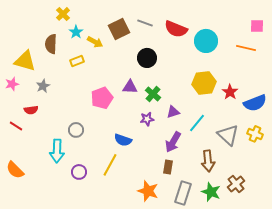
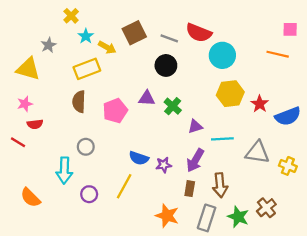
gray line: (145, 23) -> (169, 38), moved
cyan circle: (206, 41) -> (222, 55), moved
brown semicircle: (51, 44) -> (79, 102), moved
yellow rectangle: (77, 61) -> (87, 69), size x1.6
pink star: (12, 84) -> (25, 104), moved
gray star: (43, 86) -> (49, 45), moved
purple star: (147, 119) -> (164, 165), moved
cyan line: (197, 123) -> (222, 139), turned 48
yellow cross: (255, 134) -> (288, 166), moved
gray triangle: (228, 135) -> (257, 152), turned -35
brown arrow: (208, 161) -> (220, 185), moved
orange semicircle: (15, 170) -> (30, 198), moved

